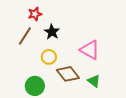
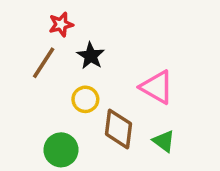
brown diamond: (68, 74) -> (119, 129), turned 45

